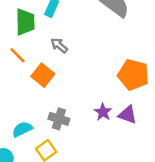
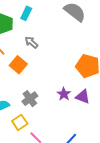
gray cross: (59, 119) -> (30, 99), turned 35

